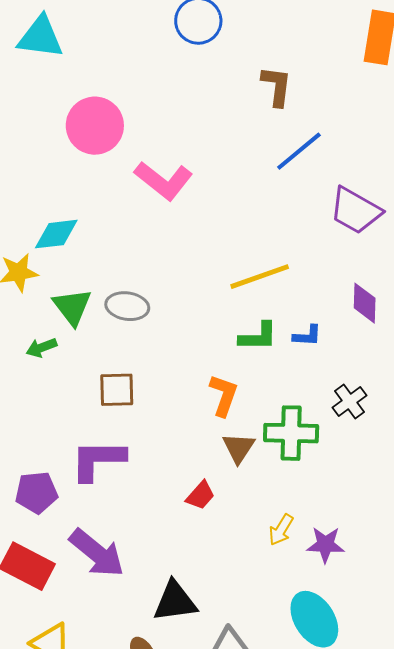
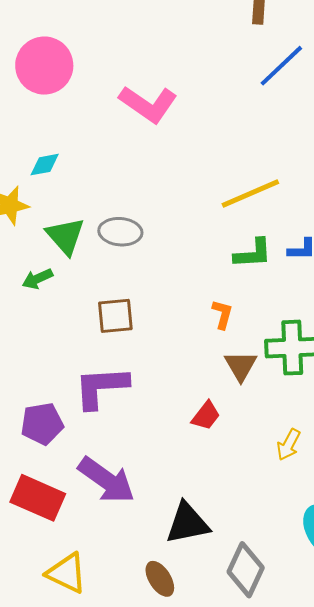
pink circle: (95, 126) -> (44, 66), moved
cyan diamond: (56, 234) -> (45, 165), size x0.7
orange L-shape: (224, 395) -> (222, 314), size x0.7

